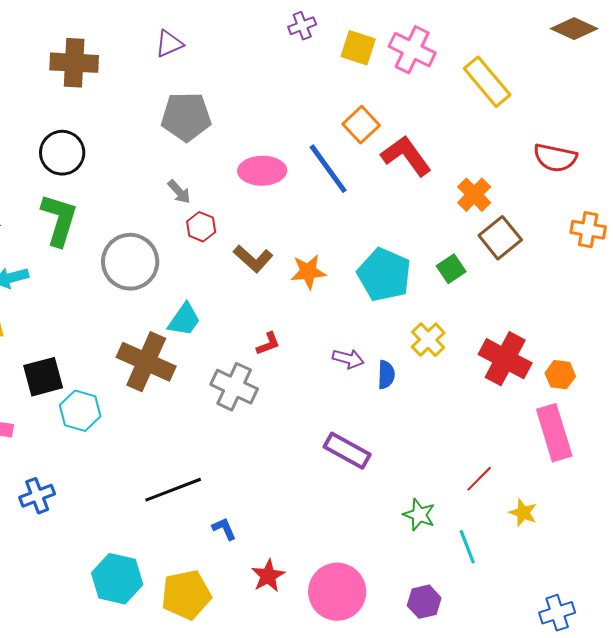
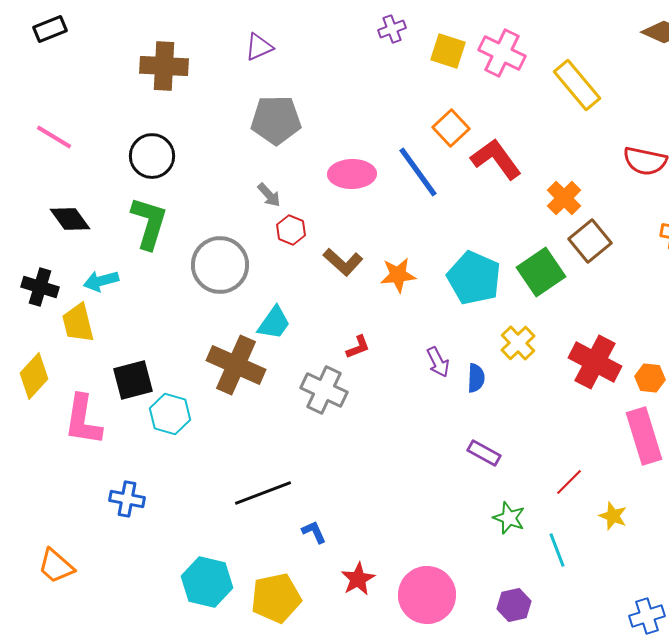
green square: (451, 269) -> (541, 272), size x1.6
purple arrow: (348, 359) -> (438, 362), turned 48
purple rectangle: (347, 451) -> (484, 453), moved, size x0.7
blue cross: (37, 496) -> (127, 499), turned 32

